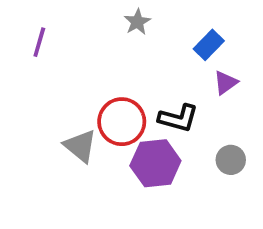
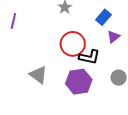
red circle: (122, 122) -> (73, 44), moved

